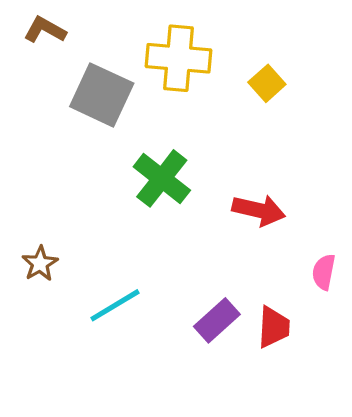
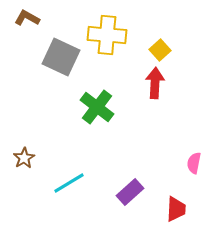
red arrow: (259, 210) -> (155, 83), moved, turned -100
red trapezoid: (274, 327) -> (176, 209), moved

